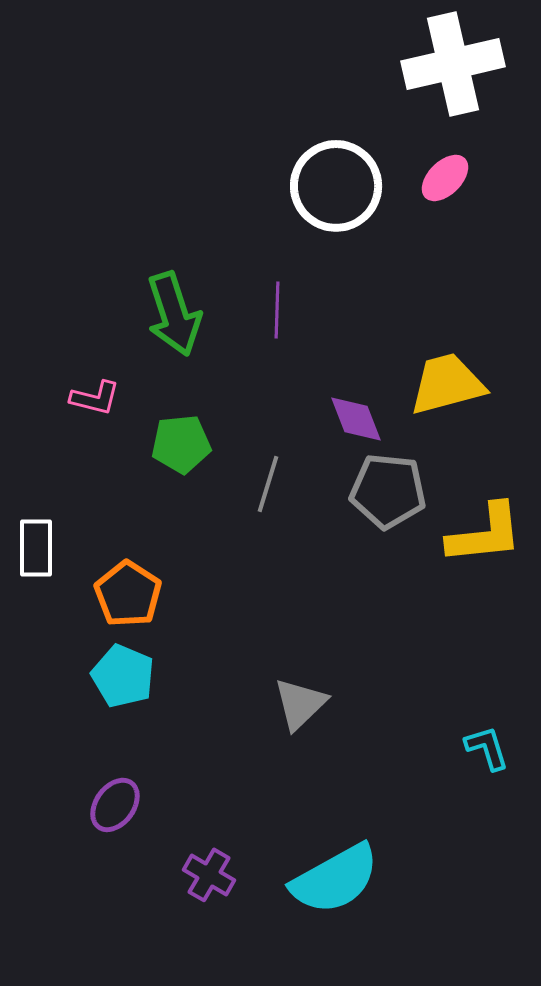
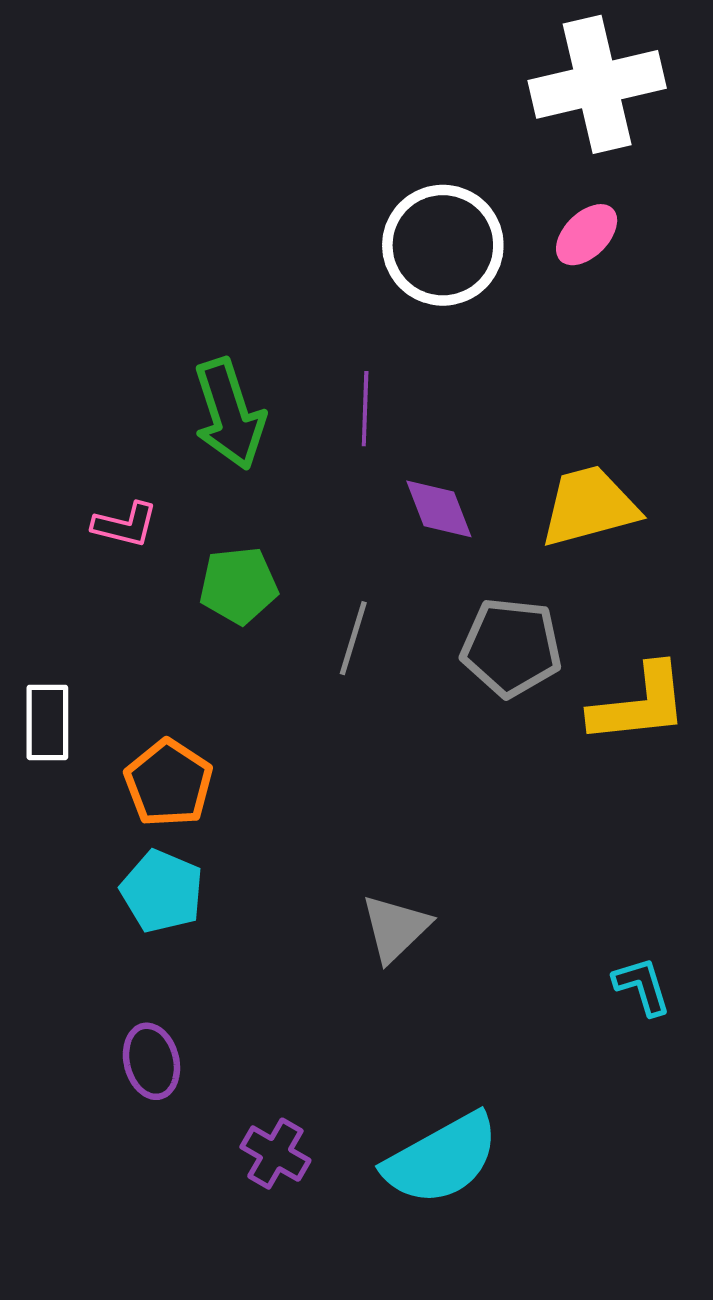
purple diamond: (356, 419) -> (439, 509), moved
purple ellipse: (115, 805) -> (151, 1061), turned -50

